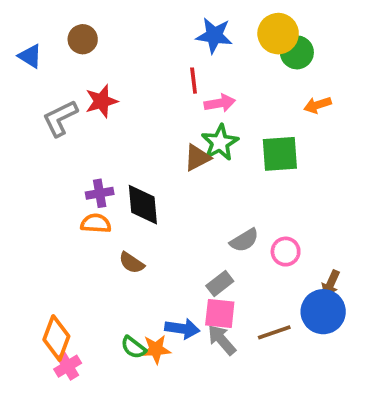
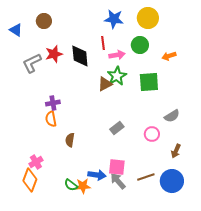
green circle: (297, 52) -> (140, 45), moved
black diamond: (143, 205) -> (80, 56), moved
orange semicircle: (96, 223) -> (51, 119), turned -105
gray semicircle: (244, 240) -> (172, 116), moved
brown semicircle: (132, 263) -> (70, 140), turned 64
gray rectangle: (220, 283) -> (117, 128), moved
blue circle: (323, 312) -> (172, 181), moved
pink cross: (68, 366) -> (36, 162), moved

